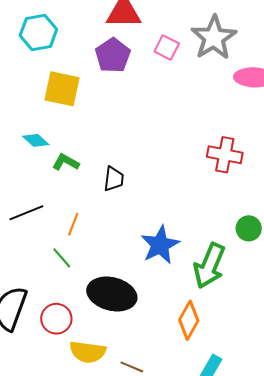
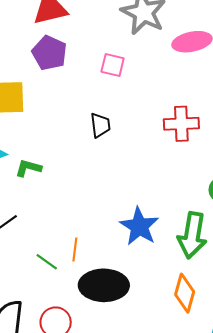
pink square: (167, 48) -> (113, 65), moved
black trapezoid: (114, 179) -> (100, 125), moved
orange line: (73, 224) -> (75, 250), moved

